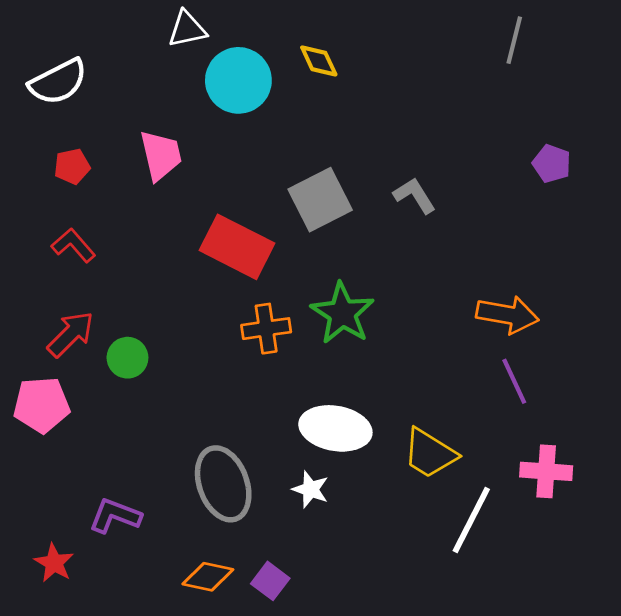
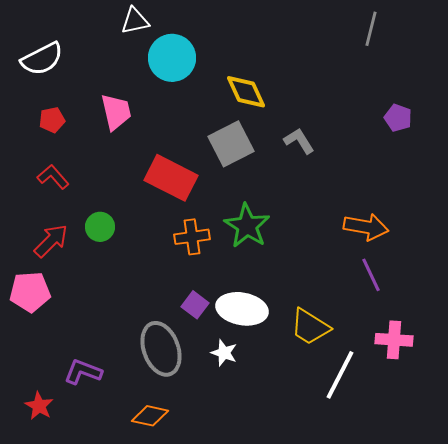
yellow diamond: (319, 61) -> (246, 92), moved, size x1.4
green circle: (127, 358) -> (100, 227), moved
purple square: (270, 581) -> (195, 305), moved

